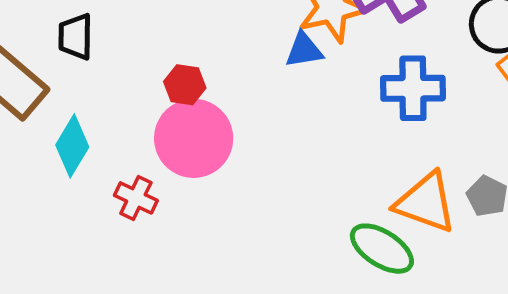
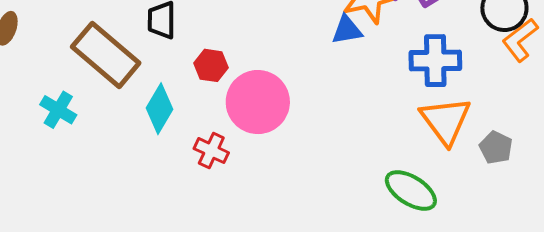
red hexagon: (185, 85) -> (211, 65), moved
orange triangle: (426, 203) -> (446, 121), moved, turned 34

